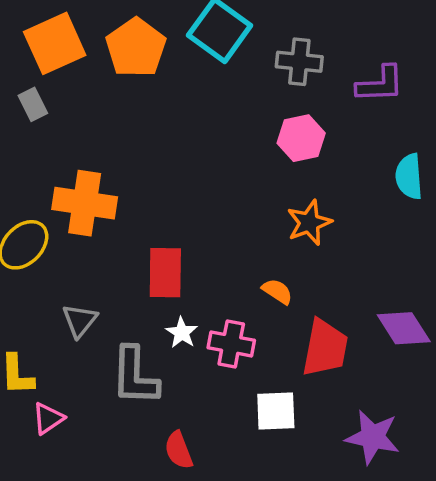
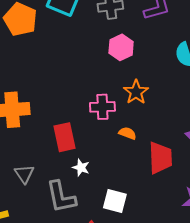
pink cross: (231, 344) -> (102, 107), moved
white square: (276, 411) -> (115, 201), moved, turned 30

